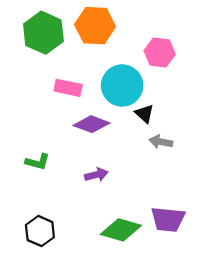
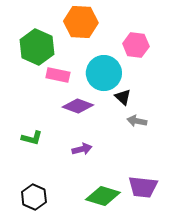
green hexagon: (43, 33) -> (37, 47), moved

